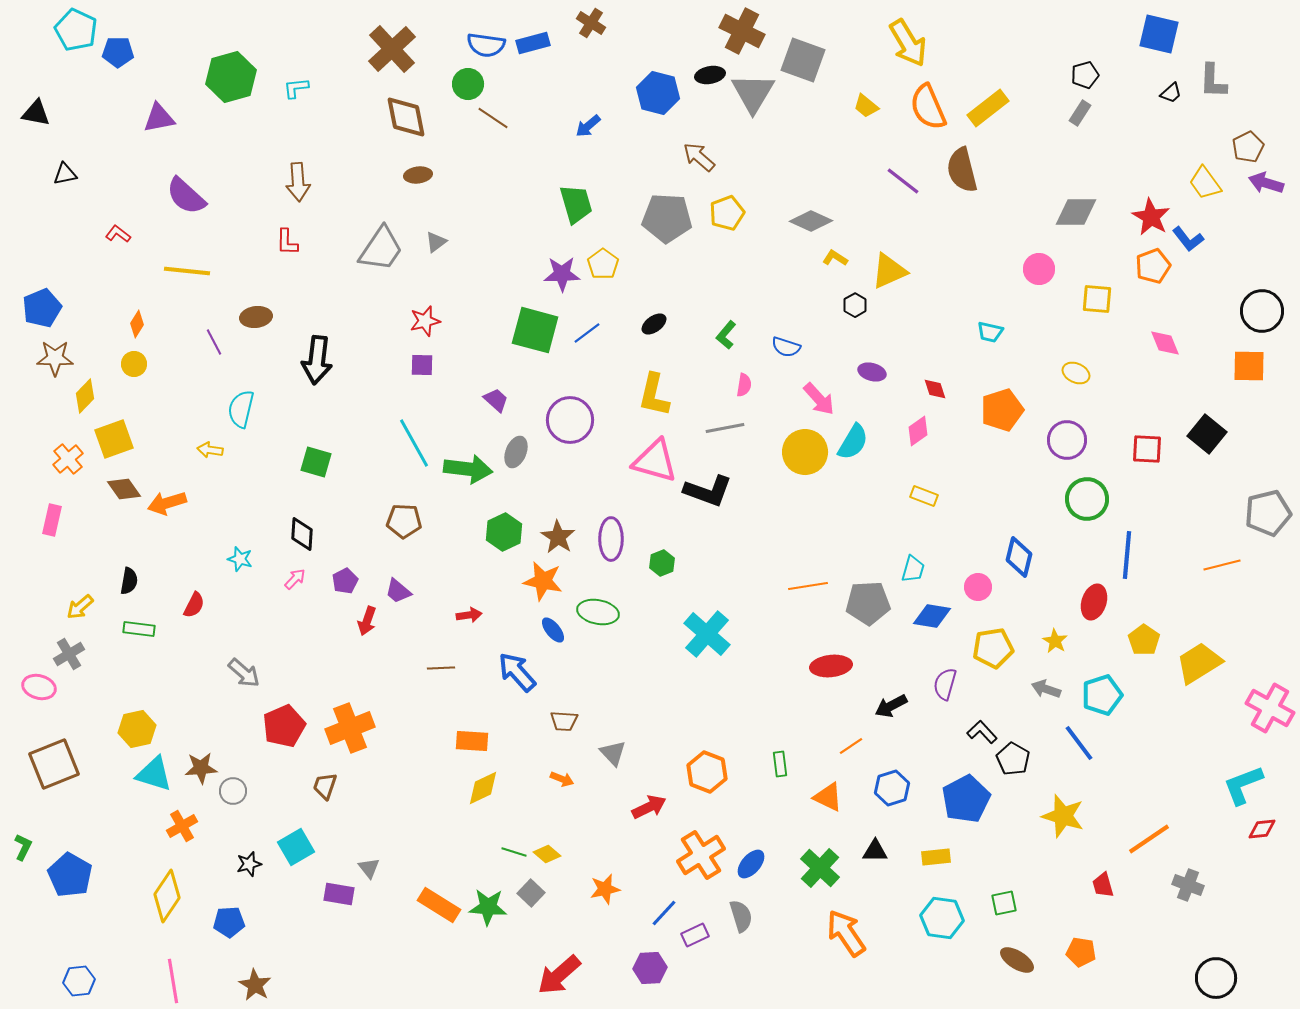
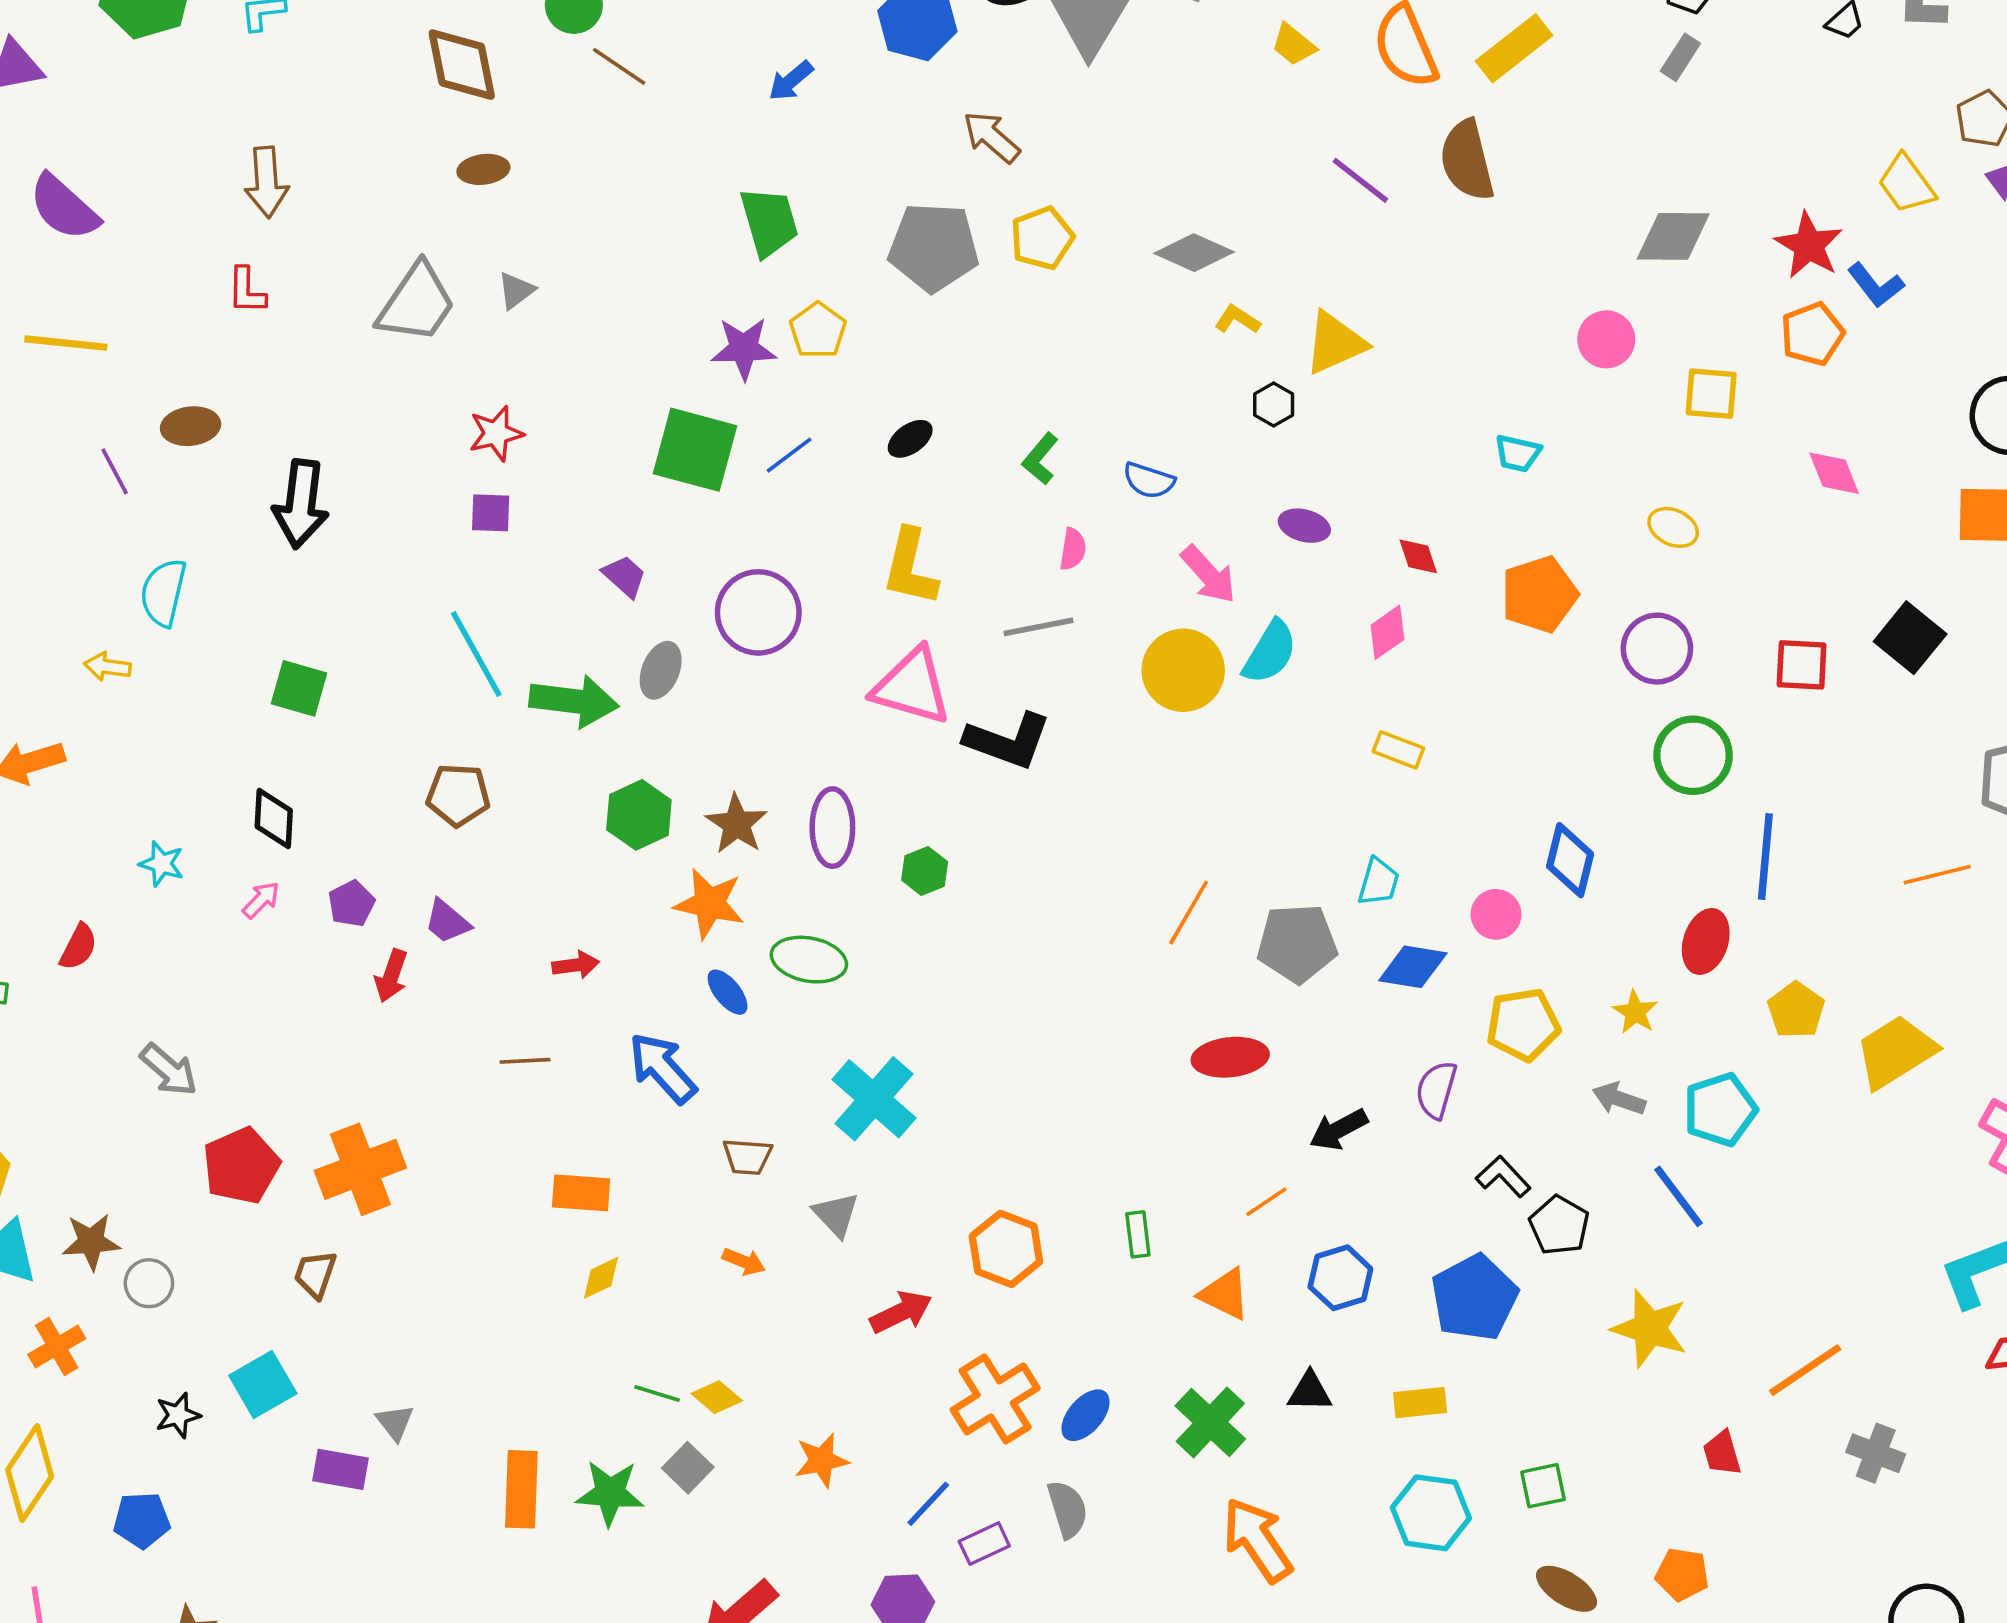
orange line: (808, 586) -> (1189, 913), turned -51
cyan cross: (707, 634) -> (874, 1099), moved
yellow diamond: (483, 788) -> (601, 1278), size x0.7
orange rectangle: (439, 905) -> (521, 1489), turned 60

